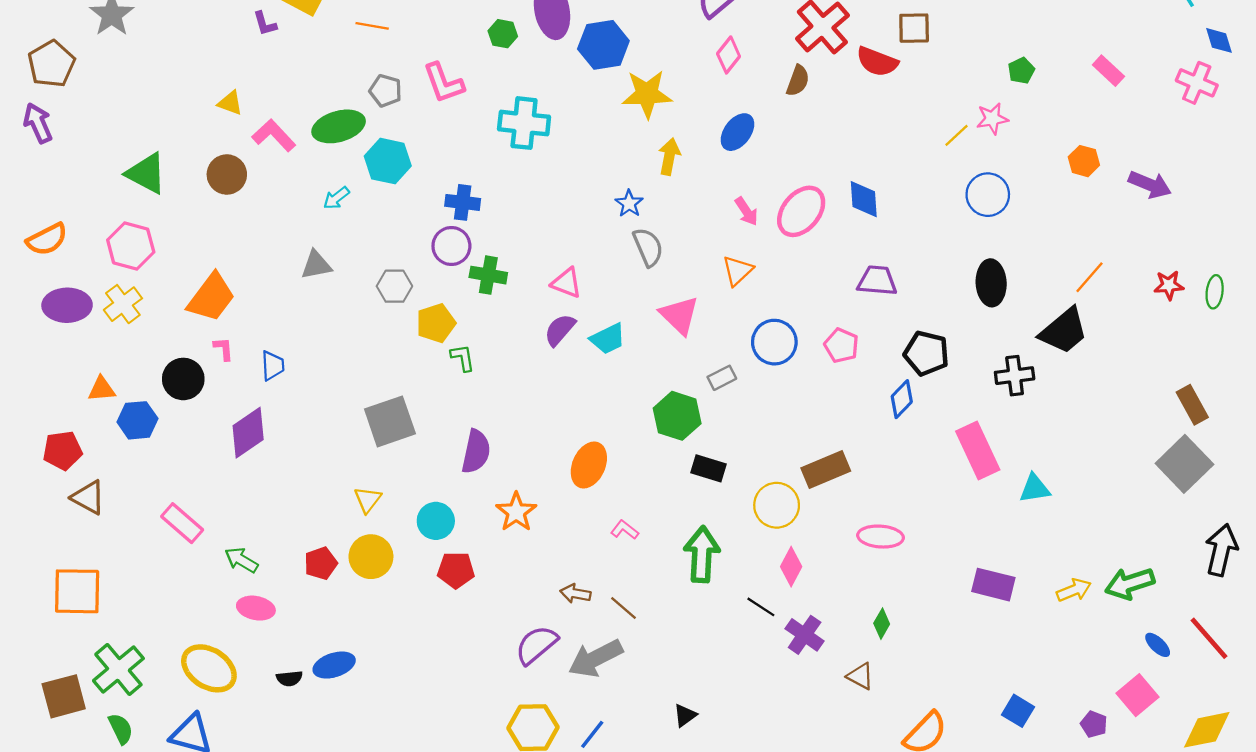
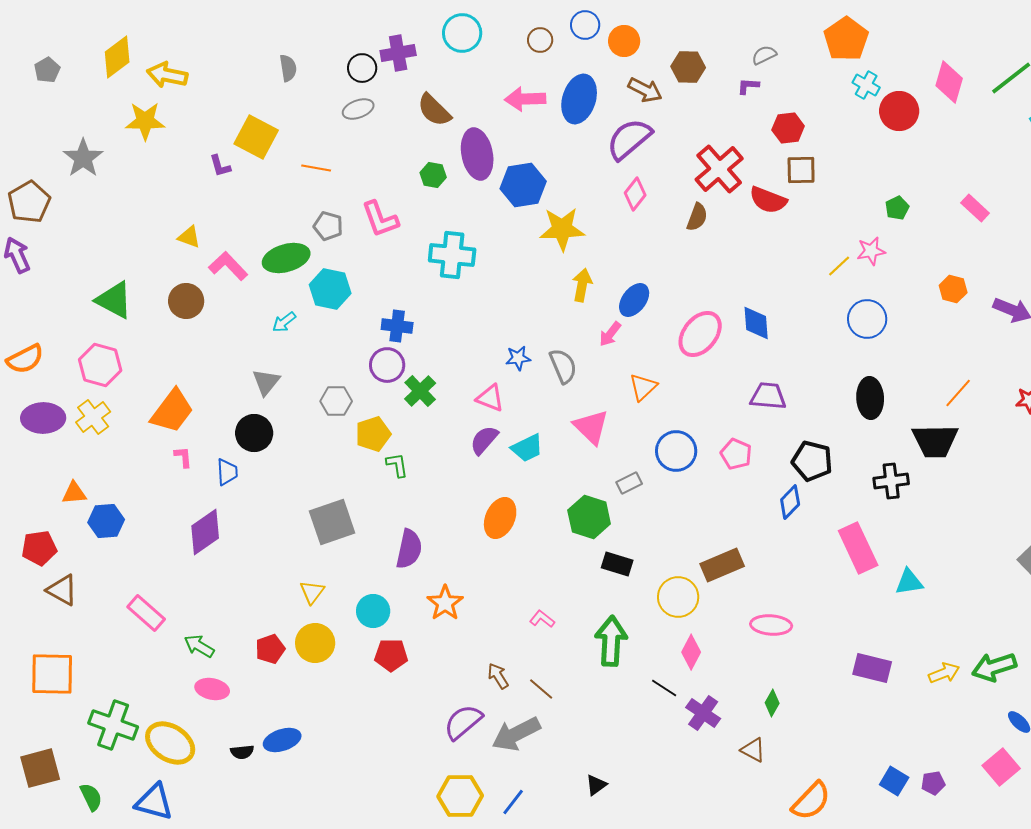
blue ellipse: (737, 132) -> (634, 300), moved
blue star: (629, 204) -> (518, 358), moved, turned 30
pink arrow: (746, 211) -> (610, 334), moved, turned 72
gray triangle: (316, 265) -> (266, 382), turned -40
green cross: (488, 275) -> (420, 391), turned 36
black trapezoid: (1064, 331) -> (935, 441), turned 39
black circle: (183, 379) -> (254, 433), moved
orange ellipse: (589, 465) -> (500, 518), moved
brown arrow: (575, 594) -> (498, 676), turned 48
green cross: (118, 669) -> (113, 725), moved, turned -30
purple pentagon: (1094, 724) -> (933, 783), moved, turned -30

